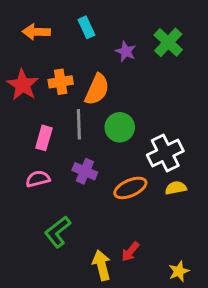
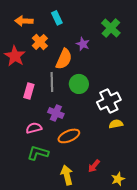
purple star: (126, 52) -> (83, 44), moved
orange cross: (61, 82) -> (40, 42), moved, turned -35
pink semicircle: (38, 179) -> (34, 128), moved
orange ellipse: (130, 188) -> (69, 136), moved
green L-shape: (58, 232) -> (38, 153), turned 55
red arrow: (130, 252) -> (94, 166), moved

